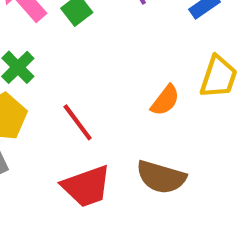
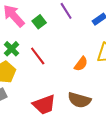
red line: (78, 122) -> (38, 56), moved

